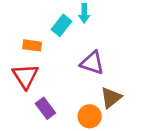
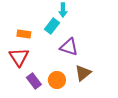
cyan rectangle: (62, 25) -> (52, 26), moved
orange circle: (90, 116) -> (57, 80), moved

